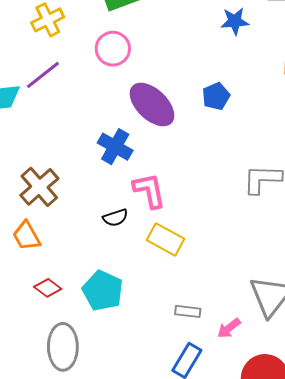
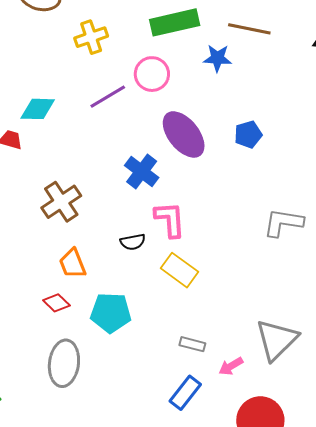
blue star: (235, 21) -> (217, 58), moved
purple line: (43, 75) -> (108, 97), moved
orange trapezoid: (26, 236) -> (73, 264), moved
cyan pentagon: (103, 291) -> (111, 313), turned -30

